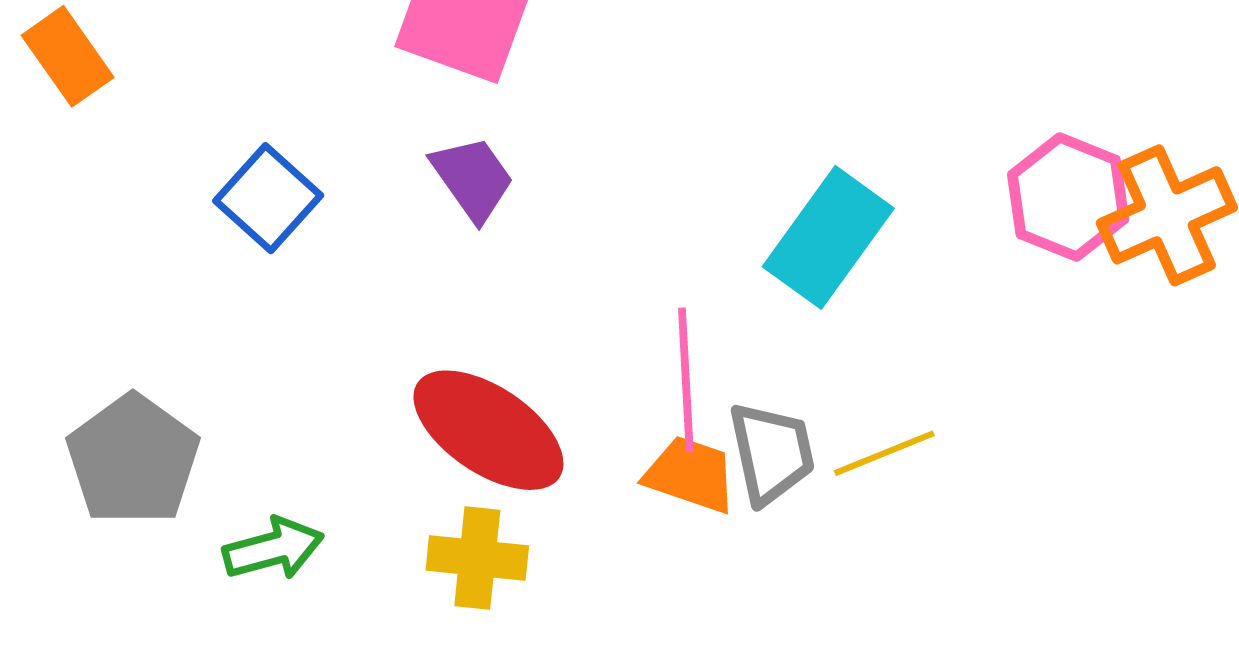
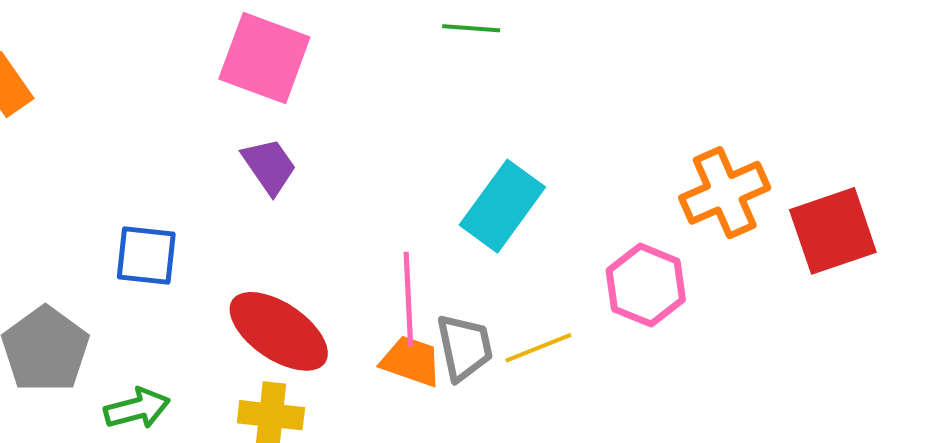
pink hexagon: (1068, 197) -> (646, 285), moved
blue square: (268, 198) -> (146, 256), moved, turned -36

